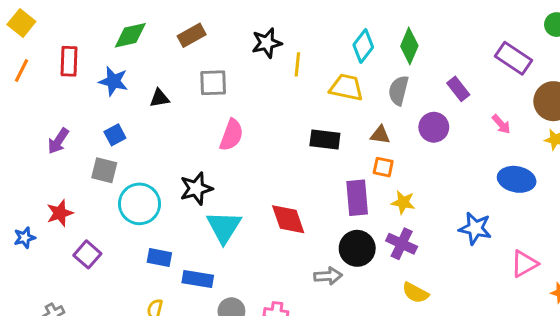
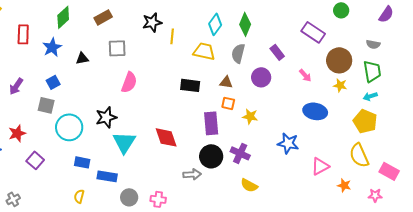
green diamond: (130, 35) -> (63, 17), turned -30
blue star: (113, 81) -> (52, 47), turned 30
yellow star: (403, 202) -> (250, 116), moved

